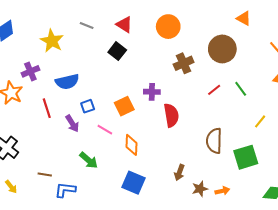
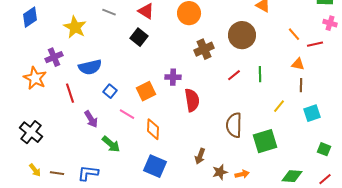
green line: (241, 89) -> (260, 74), turned 35
blue square: (88, 106) -> (110, 91), turned -32
purple arrow: (72, 123) -> (91, 119), moved
brown line: (45, 175) -> (57, 173), moved

